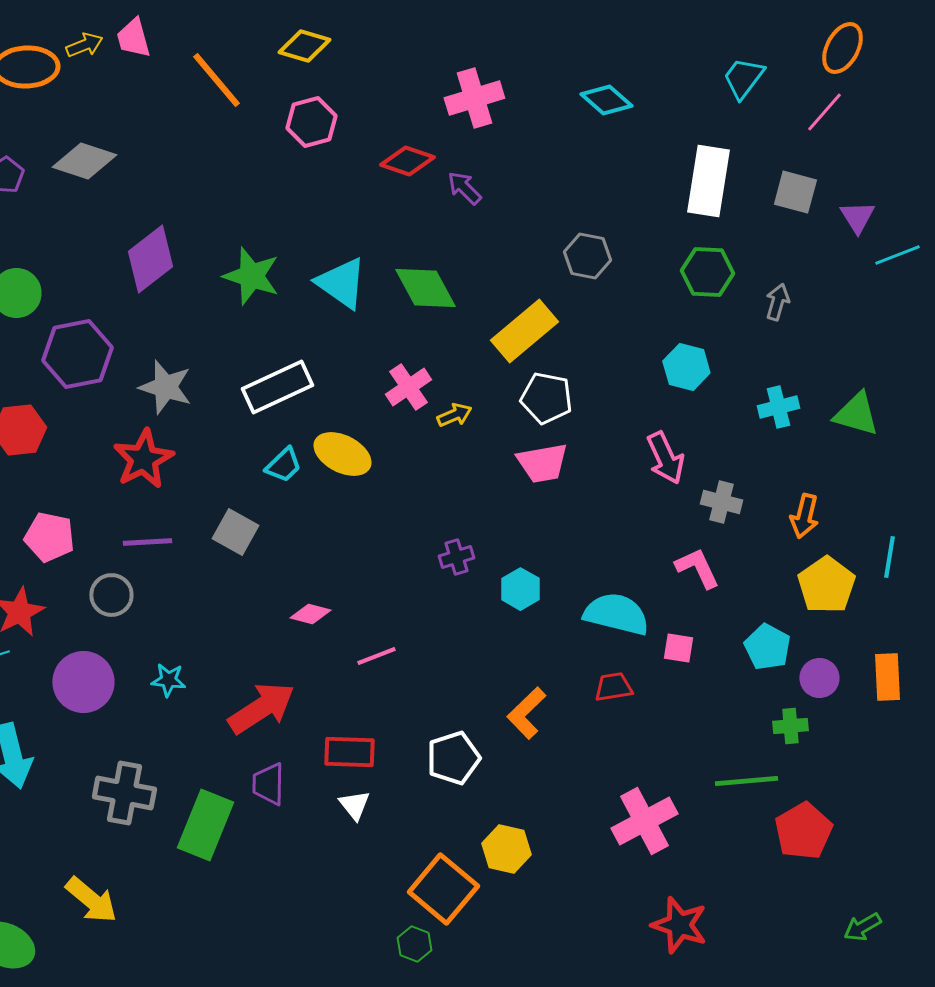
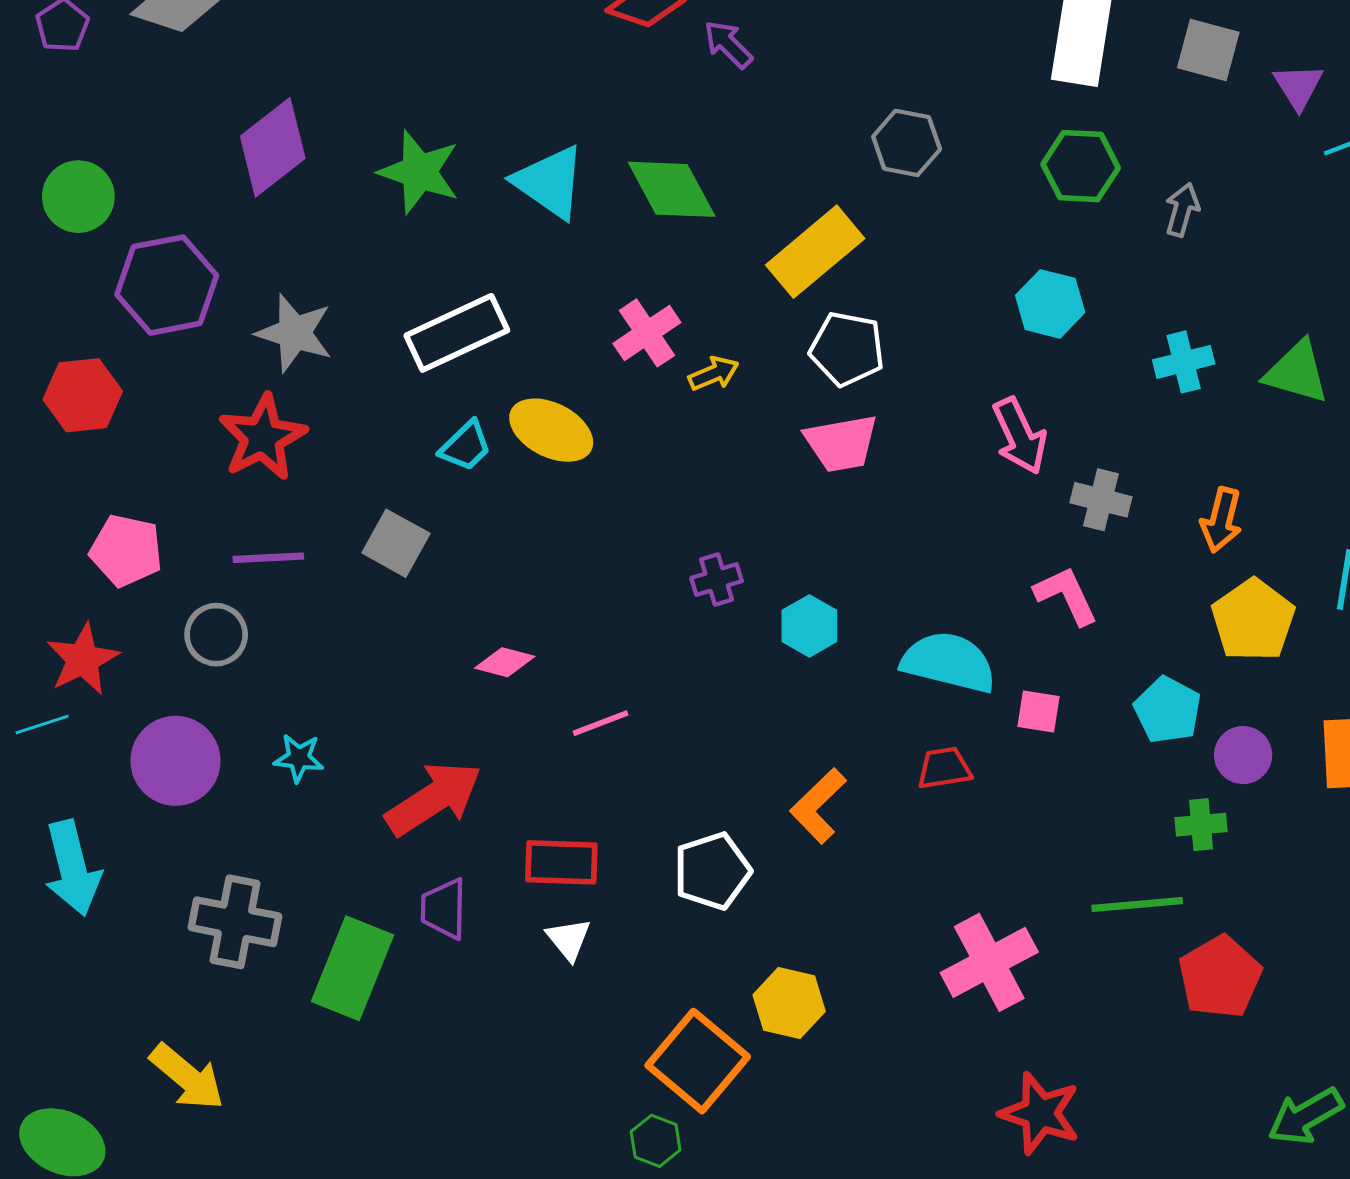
green arrow: (862, 927) -> (1305, 1116), size x1.4

